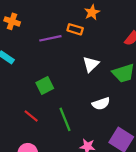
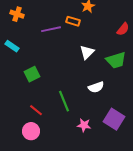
green square: (45, 86) -> (32, 74), moved
red line: (31, 116) -> (36, 110), moved

